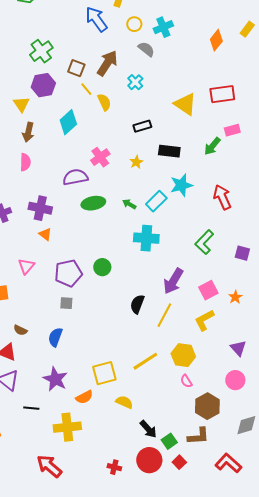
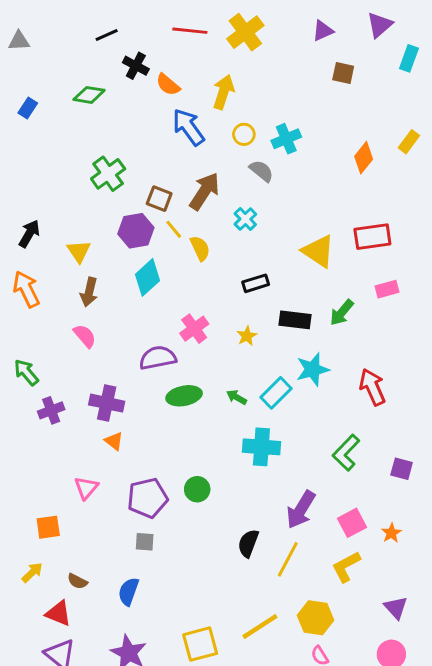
purple hexagon: (43, 85) -> (136, 231), moved
green arrow: (212, 146) -> (342, 313), moved
pink semicircle: (25, 162) -> (85, 336), turned -42

